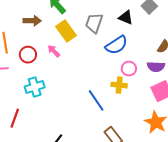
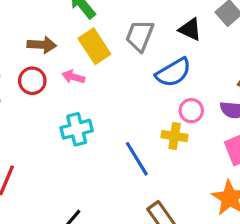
brown arrow: (32, 21) -> (42, 45), moved
pink arrow: (54, 51) -> (73, 77), turned -32
cyan cross: (35, 87) -> (77, 129), moved

